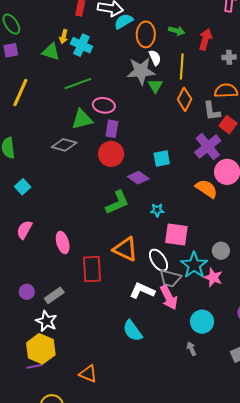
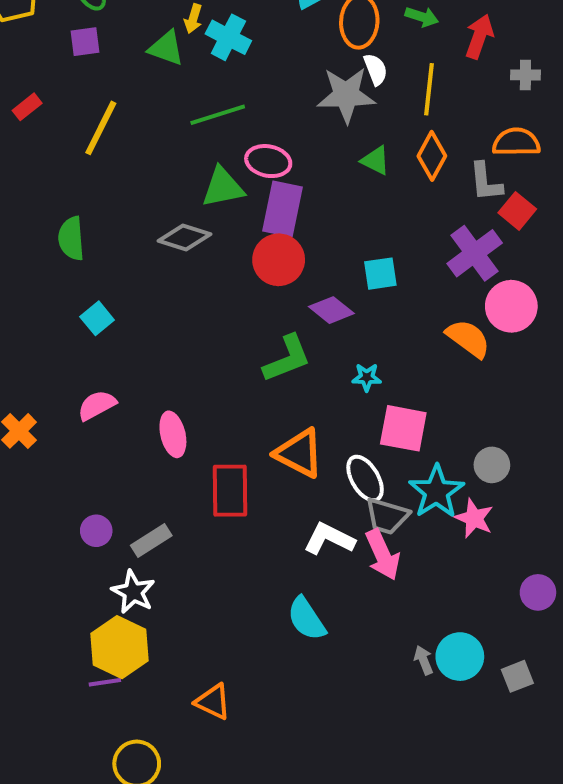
green triangle: (155, 86) -> (375, 160), moved, turned -35
purple rectangle: (112, 129) -> (282, 209), size x1.5
pink semicircle: (24, 230) -> (97, 405), turned 30
cyan circle: (202, 322) -> (460, 657), moved

